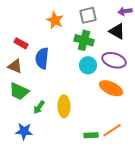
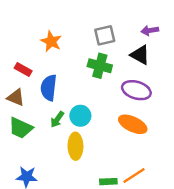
orange star: (55, 20) -> (51, 41), moved
cyan circle: (88, 65) -> (80, 116), moved
green arrow: (39, 107) -> (57, 119), moved

